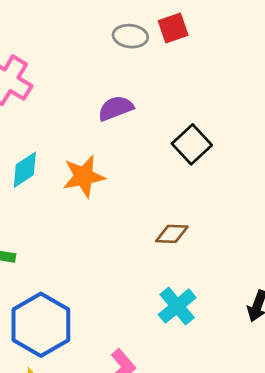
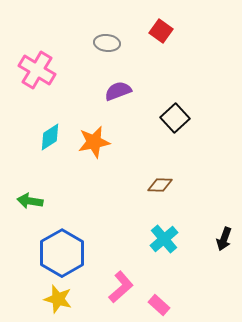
red square: (173, 28) -> (161, 31), turned -35
gray ellipse: (130, 36) -> (107, 43), moved

